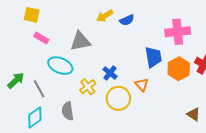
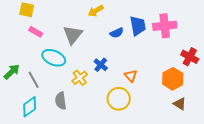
blue semicircle: (127, 20) -> (117, 33), moved
gray triangle: (80, 41) -> (73, 35), turned -40
blue trapezoid: (153, 57) -> (138, 26), moved
orange hexagon: (179, 69) -> (173, 79), moved
yellow circle: (118, 98) -> (119, 99), moved

